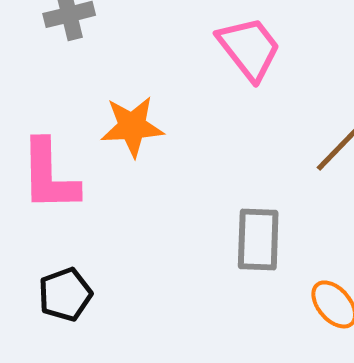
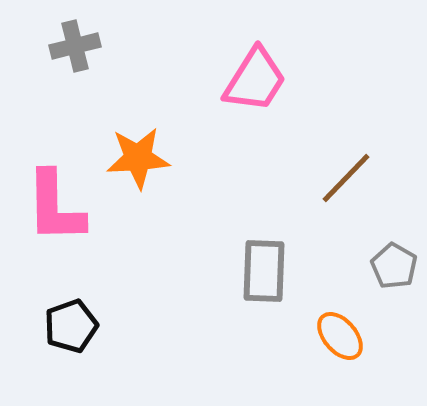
pink trapezoid: (249, 48) -> (255, 80), turned 70

